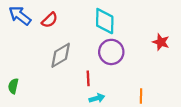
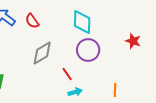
red semicircle: (50, 20) -> (32, 21), turned 98
red line: (88, 78) -> (67, 74), turned -32

